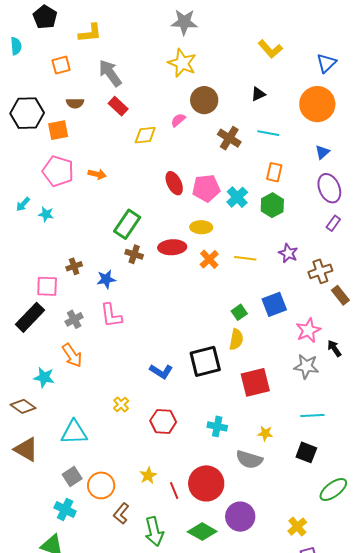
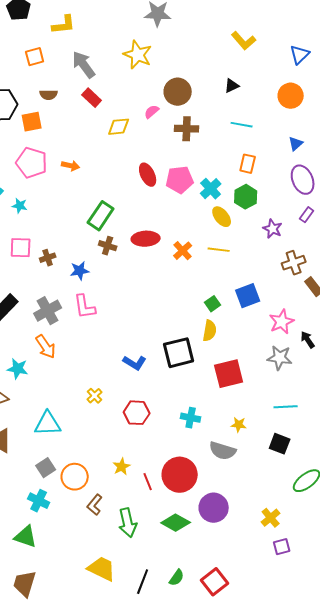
yellow star: (182, 63) -> (138, 55), moved
orange circle: (317, 104) -> (291, 96), size x0.7
brown cross: (229, 138) -> (187, 129), moved, turned -30
yellow ellipse: (201, 227) -> (222, 217), moved, turned 50
purple star: (288, 253) -> (273, 229), moved
pink square: (47, 286) -> (21, 248), moved
gray cross: (74, 319) -> (48, 311), size x1.5

